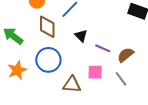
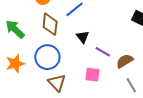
gray line: (121, 79) -> (131, 85), moved
brown triangle: (72, 84) -> (57, 83), moved, turned 36

